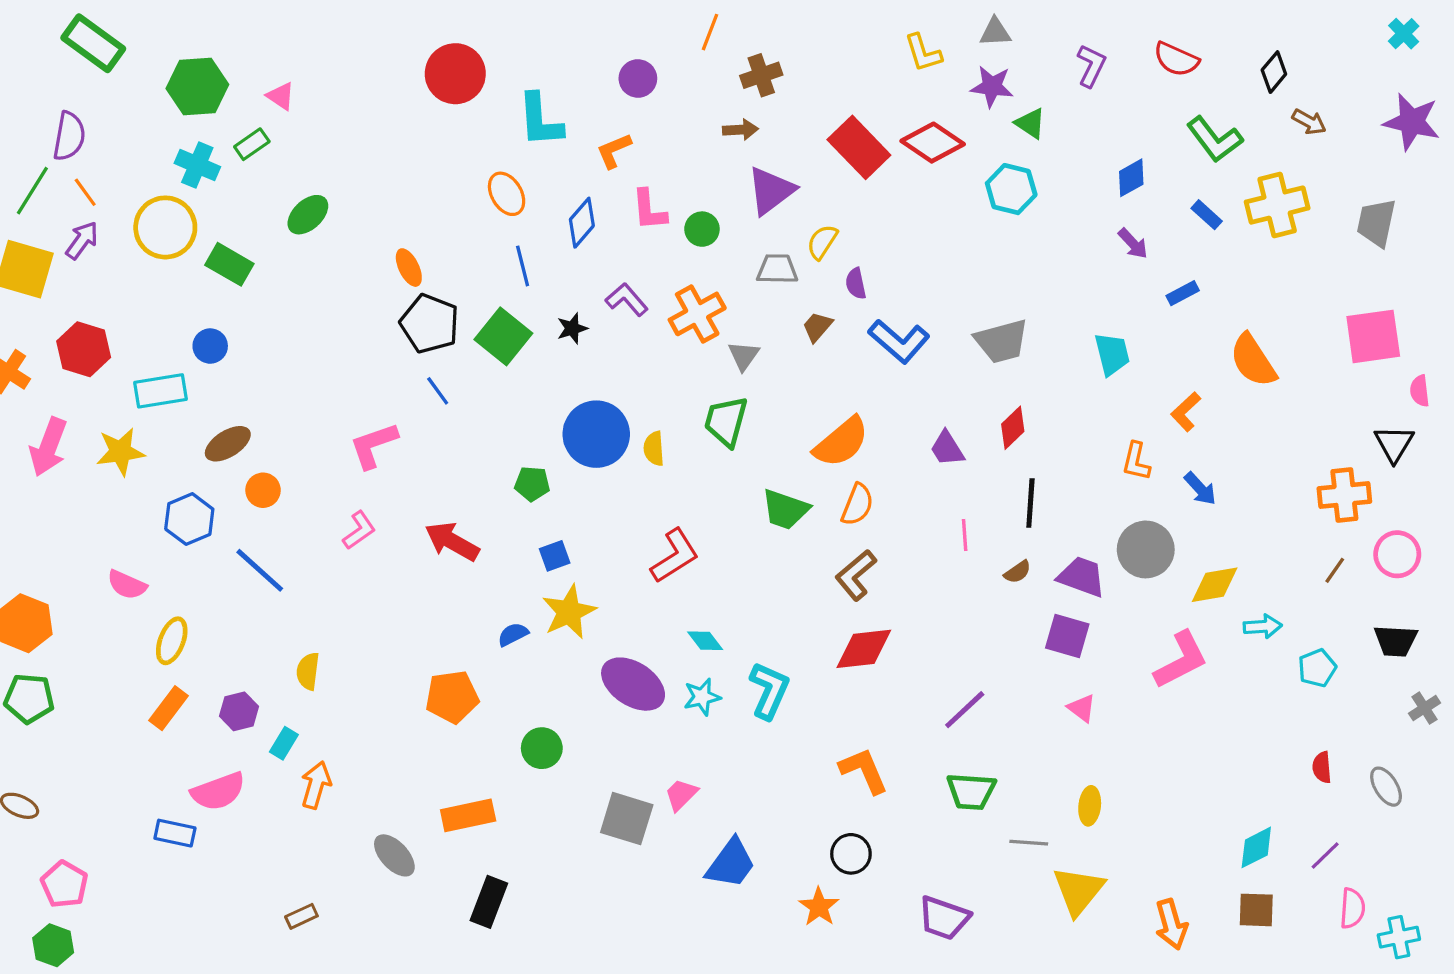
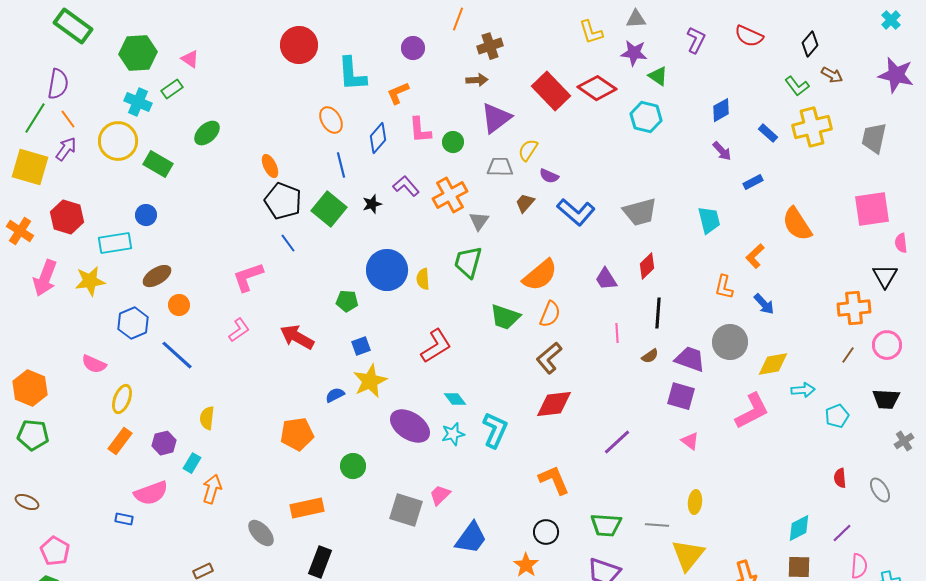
green L-shape: (1215, 139) -> (797, 86), moved, size x0.7
purple semicircle: (856, 284) -> (549, 176), turned -54
green trapezoid: (971, 791) -> (606, 525), moved
blue rectangle: (175, 833) -> (124, 519), size x0.7

